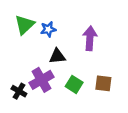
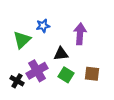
green triangle: (25, 25) -> (22, 40), moved
black triangle: (57, 56) -> (61, 54), moved

